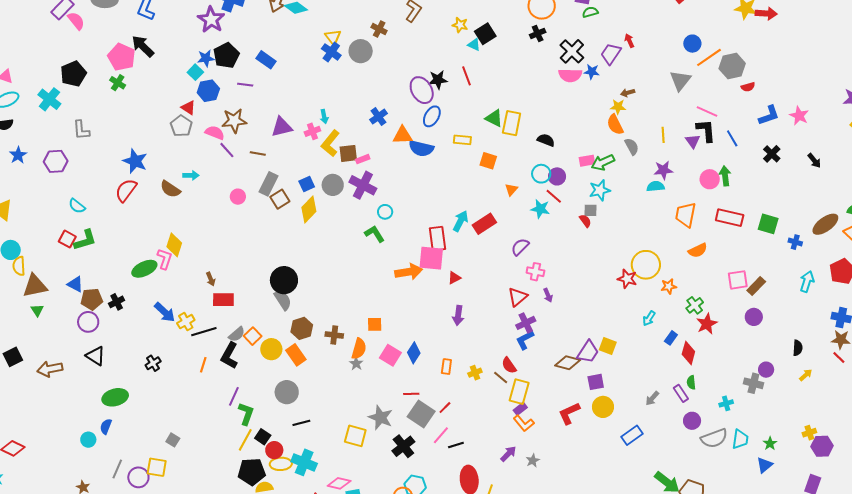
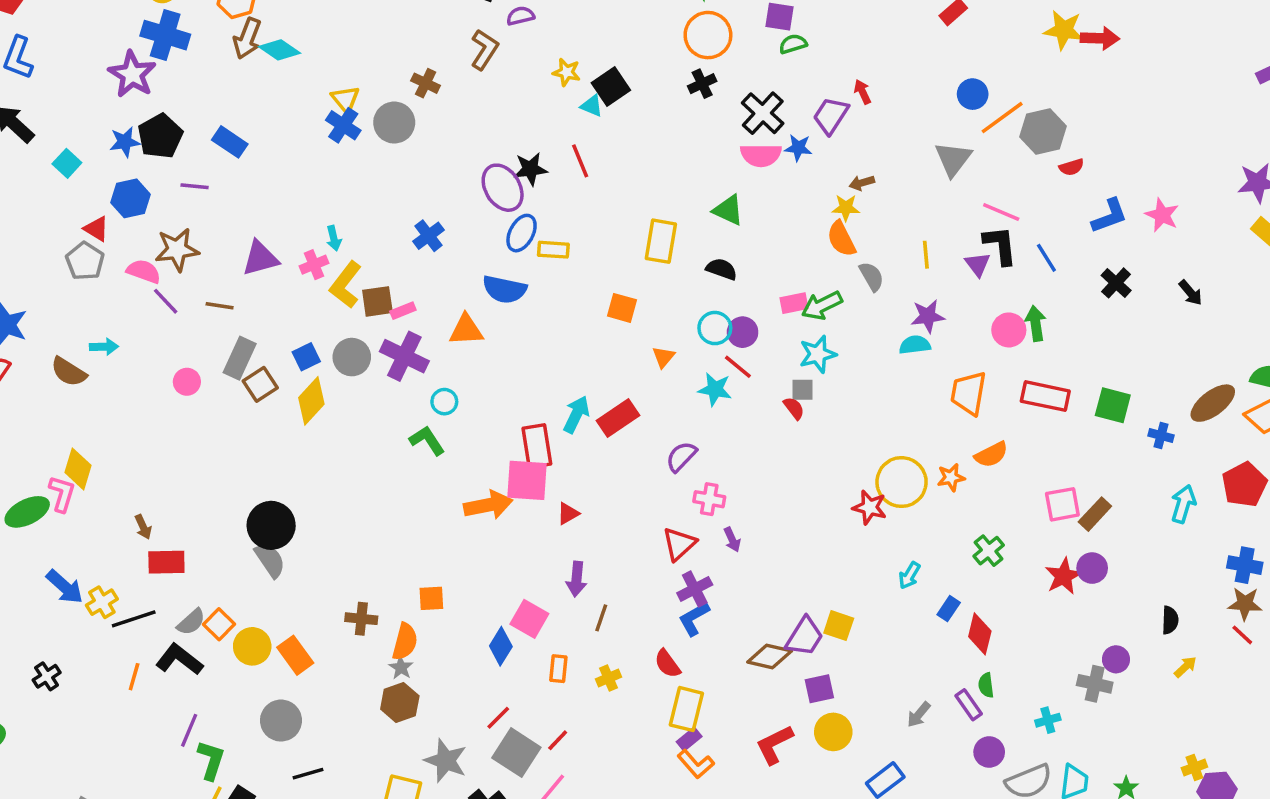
cyan square: (195, 72) -> (67, 163), moved
green triangle: (494, 118) -> (728, 210), moved
orange triangle: (403, 135) -> (466, 330), moved
yellow rectangle: (462, 140) -> (553, 250), moved
orange star: (669, 286) -> (951, 477), moved
red star: (707, 324) -> (1063, 576), moved
brown hexagon: (302, 328) -> (400, 702), moved
pink square: (390, 355) -> (529, 619), moved
black L-shape: (229, 356) -> (179, 659), turned 100
brown line: (501, 377) -> (601, 618), moved, turned 70
red line: (411, 394) -> (498, 718), turned -42

